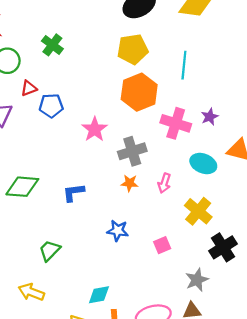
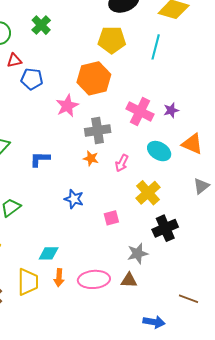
cyan line: (184, 65) -> (156, 47), moved
orange hexagon: (139, 92) -> (94, 78), moved

